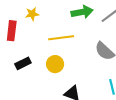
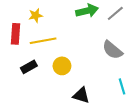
yellow line: (61, 38) -> (43, 41), moved

